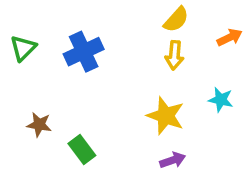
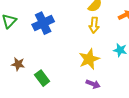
yellow star: (166, 116) -> (89, 59), turned 30
purple arrow: (173, 160) -> (93, 84), turned 40

